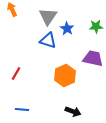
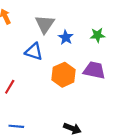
blue triangle: (48, 40) -> (34, 52), moved
orange hexagon: (65, 76) -> (64, 75), moved

